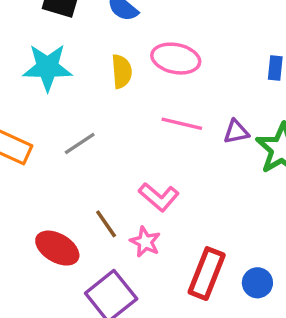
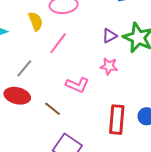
pink line: (182, 124) -> (58, 43), moved, turned -50
pink star: (145, 242) -> (109, 66), moved
red ellipse: (57, 248) -> (17, 96), moved

